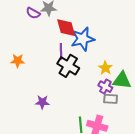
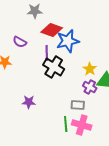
purple semicircle: (33, 13) -> (20, 42), moved
red diamond: (66, 28) -> (52, 30), turned -55
gray rectangle: (111, 99) -> (78, 105), moved

